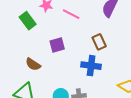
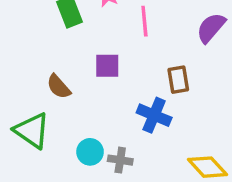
pink line: (71, 14) -> (144, 21), turned 42

